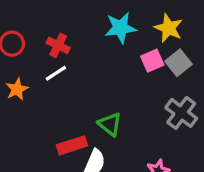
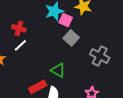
pink square: (152, 61) -> (66, 20), moved, turned -32
gray square: (178, 63) -> (71, 38), moved

